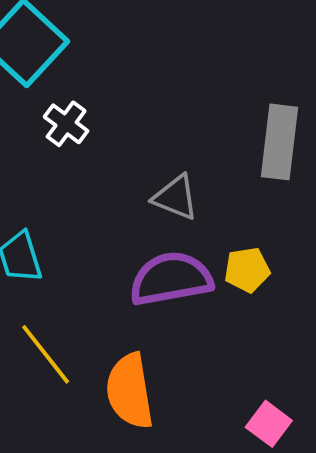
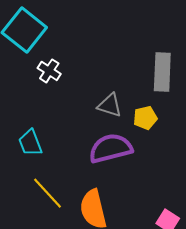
yellow pentagon: (247, 270) -> (145, 118), moved

